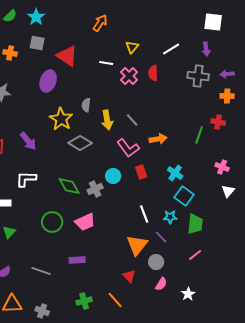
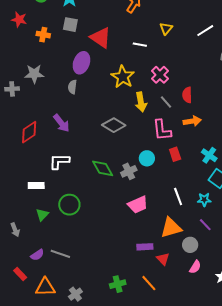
red semicircle: (153, 73) -> (187, 95), moved
pink cross: (129, 76) -> (160, 75), moved
gray semicircle: (86, 105) -> (72, 87), moved
yellow star: (61, 119) -> (123, 77), moved
pink L-shape: (128, 148) -> (162, 130), turned 30
green circle: (52, 222) -> (69, 205), moved
pink trapezoid: (85, 222) -> (138, 205), moved
purple line: (161, 237) -> (205, 225), moved
orange triangle: (137, 245) -> (171, 228), turned 35
purple rectangle: (77, 260) -> (145, 247), moved
gray line: (41, 271) -> (60, 254), moved
gray cross: (42, 311) -> (75, 294), turned 32

